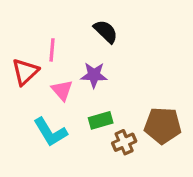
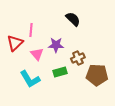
black semicircle: (106, 31) -> (73, 19), moved
brown cross: (124, 142) -> (78, 58), moved

